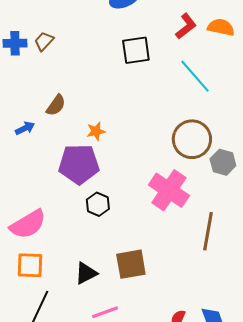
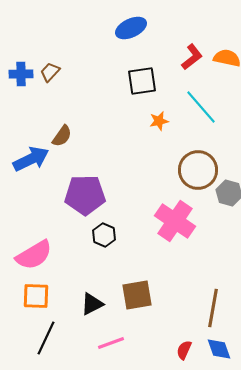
blue arrow: (25, 128) -> (31, 159), size x1.8
orange star: (96, 131) -> (159, 121), moved
brown line: (208, 231) -> (213, 308), moved

